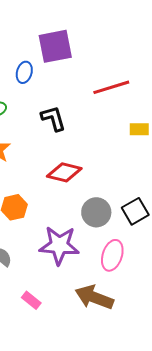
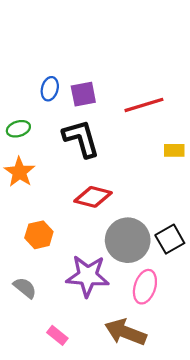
purple square: (55, 46) -> (83, 94), moved, size x0.7
black L-shape: (53, 118) -> (81, 138), size x1.4
gray circle: (96, 212) -> (128, 240), size x1.4

